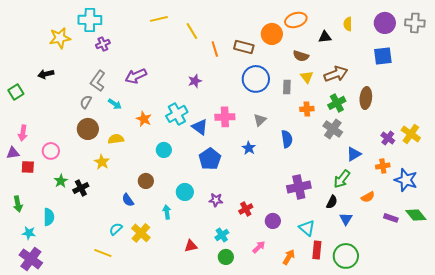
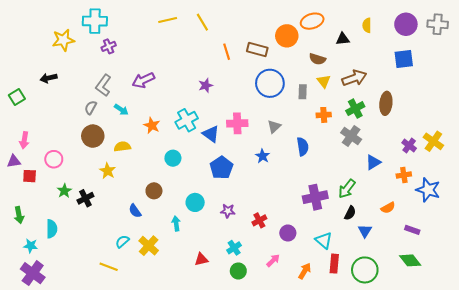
yellow line: (192, 31) -> (202, 22), moved
green arrow: (342, 179) -> (347, 189), moved
green diamond: (416, 215) -> (410, 260), moved

